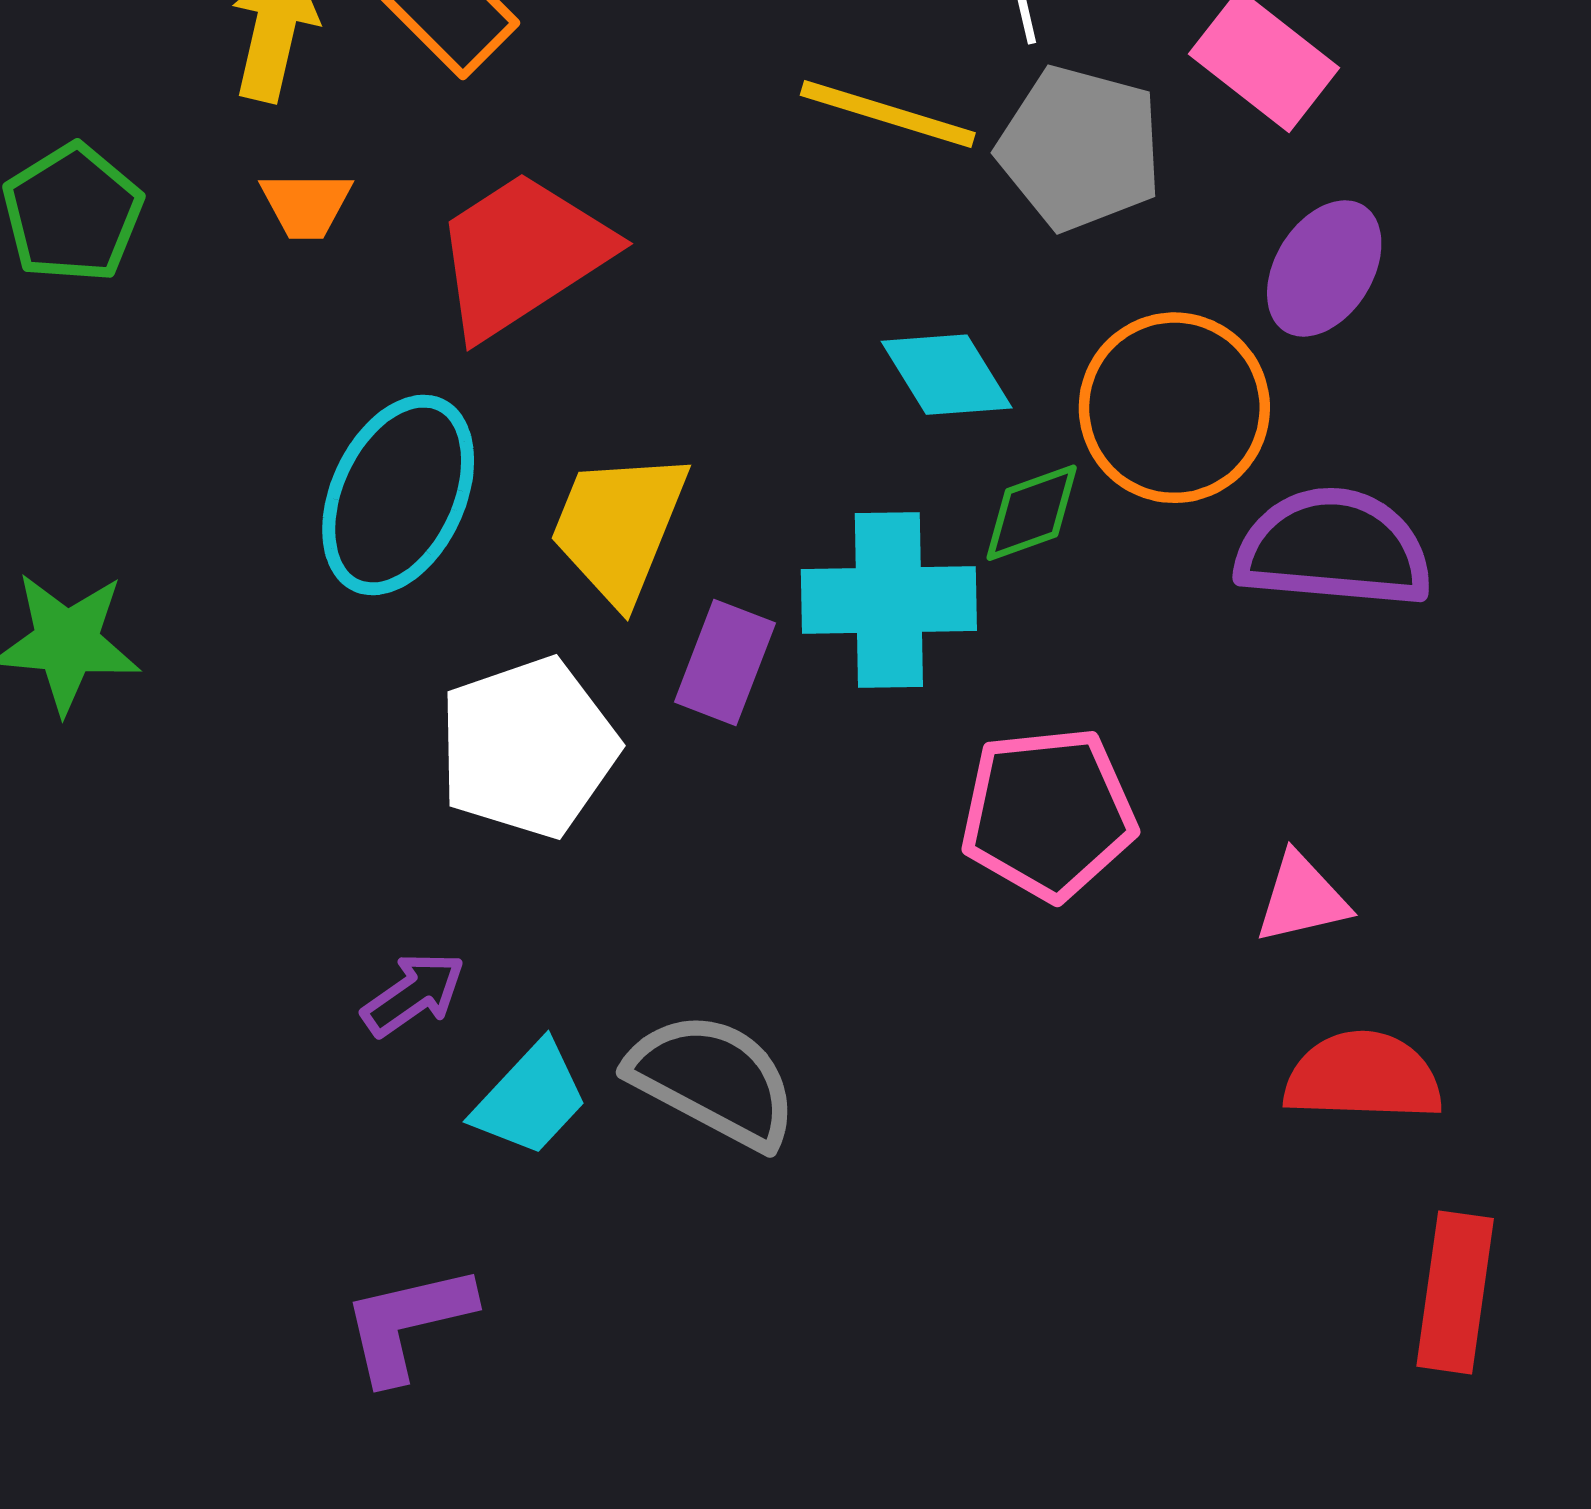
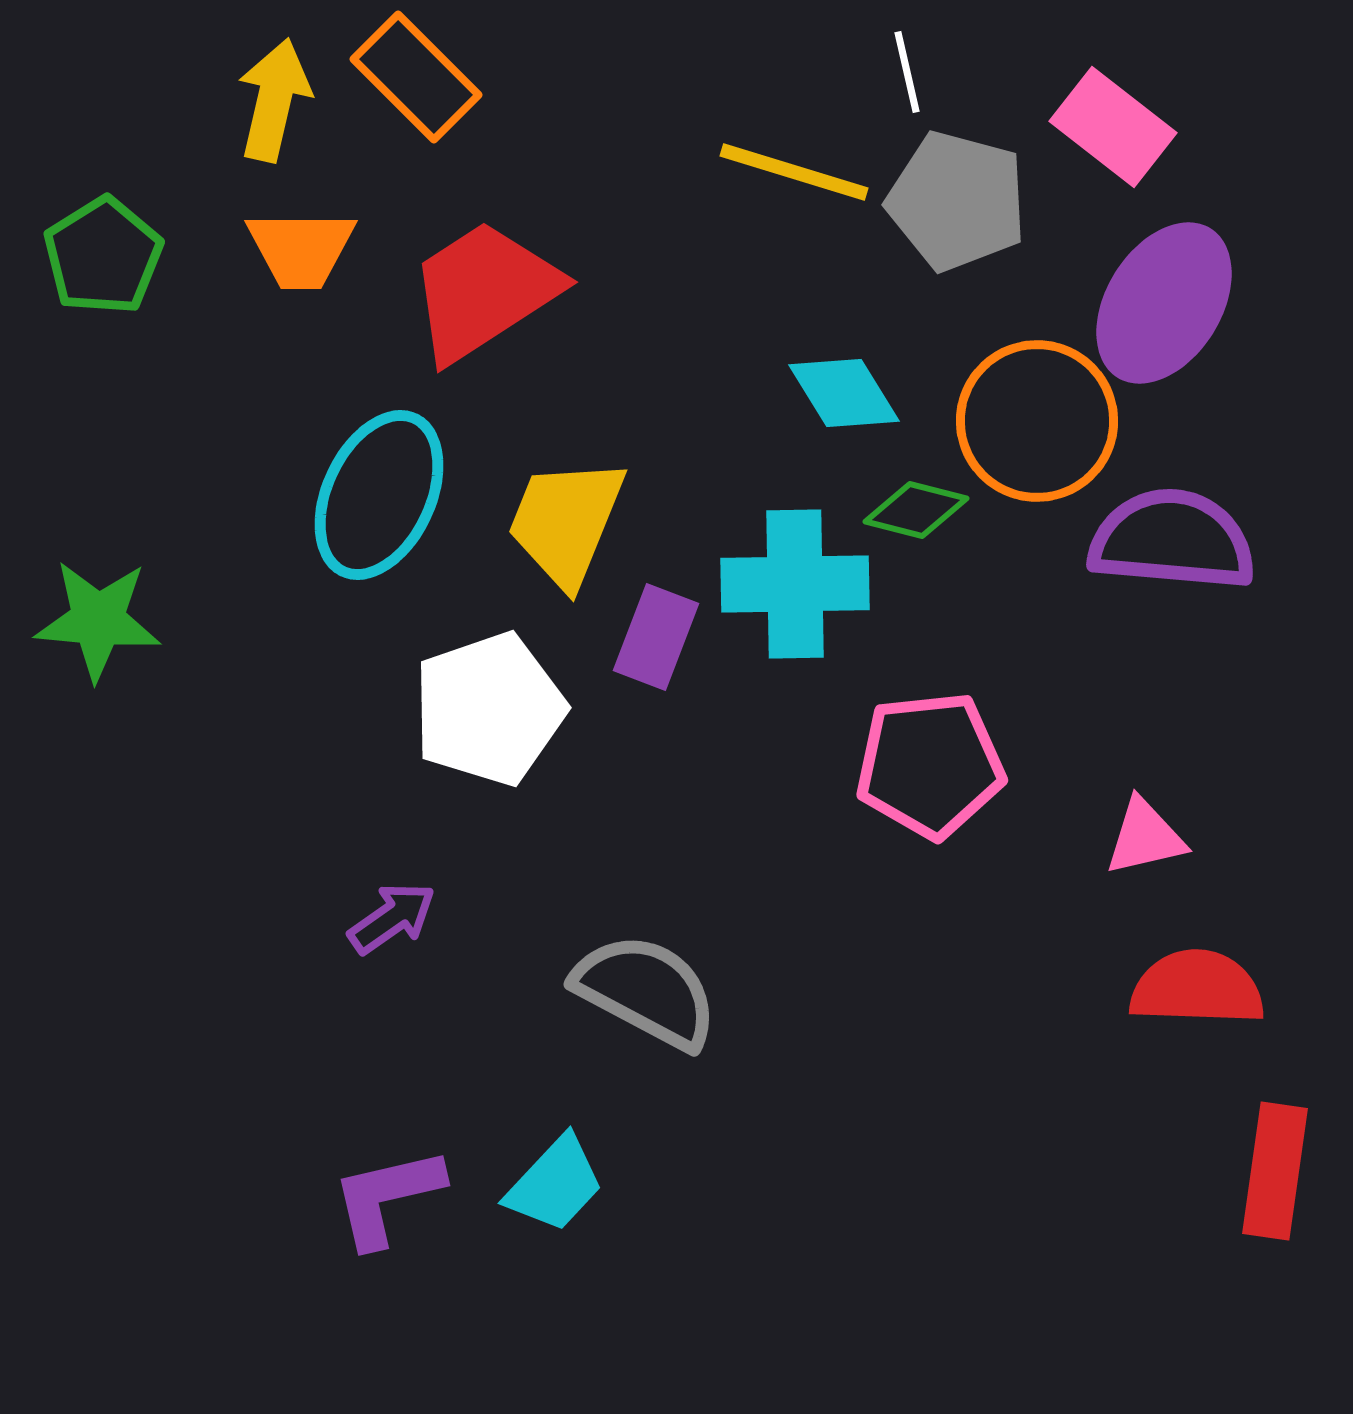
orange trapezoid: (306, 205) -> (301, 249), size x1.4
purple ellipse: (1324, 268) -> (1164, 303), size x1.4
green diamond: (1032, 513) -> (916, 510), turned 34
cyan trapezoid: (530, 1099) -> (555, 1184), moved

